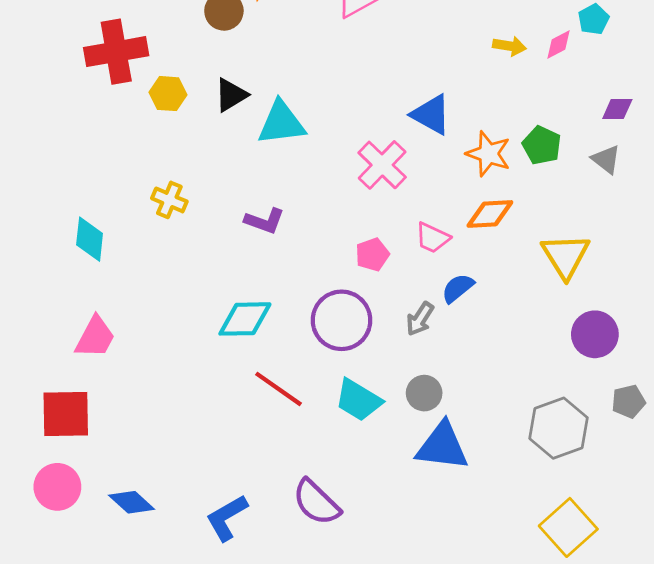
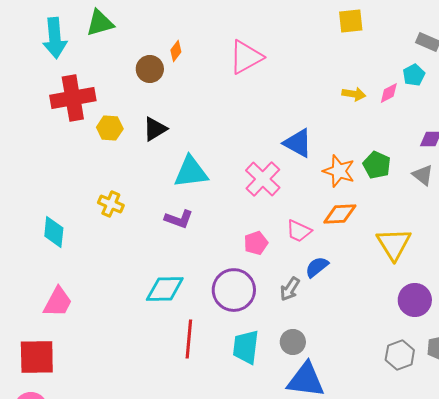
cyan triangle: (281, 123) -> (191, 172), moved
red line: (279, 389) -> (189, 339), turned 60
cyan trapezoid: (358, 400) -> (246, 347), turned 66
gray hexagon: (558, 428) -> (400, 355), moved, size x0.7

